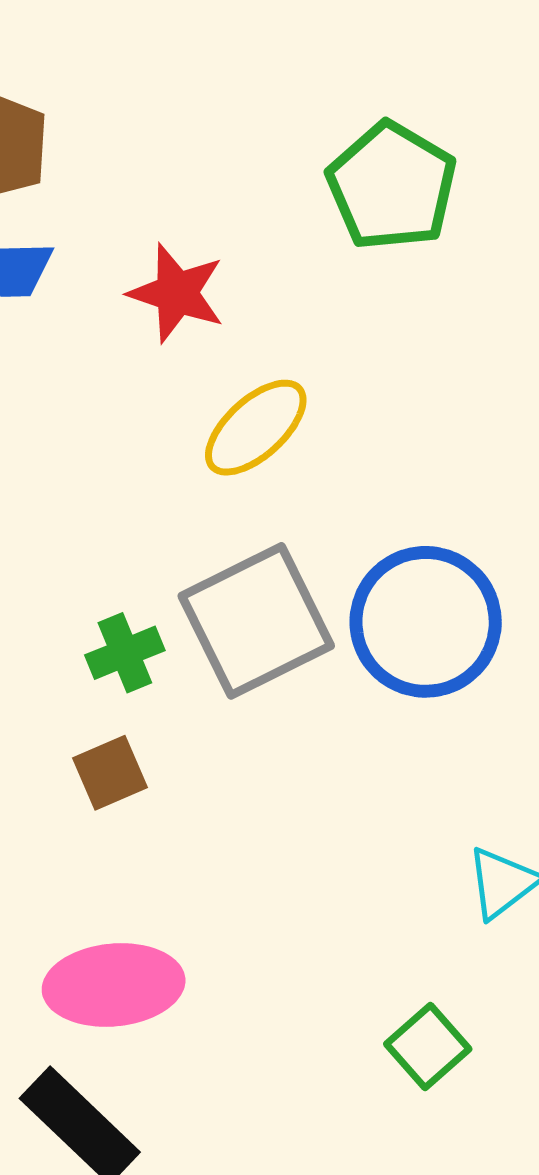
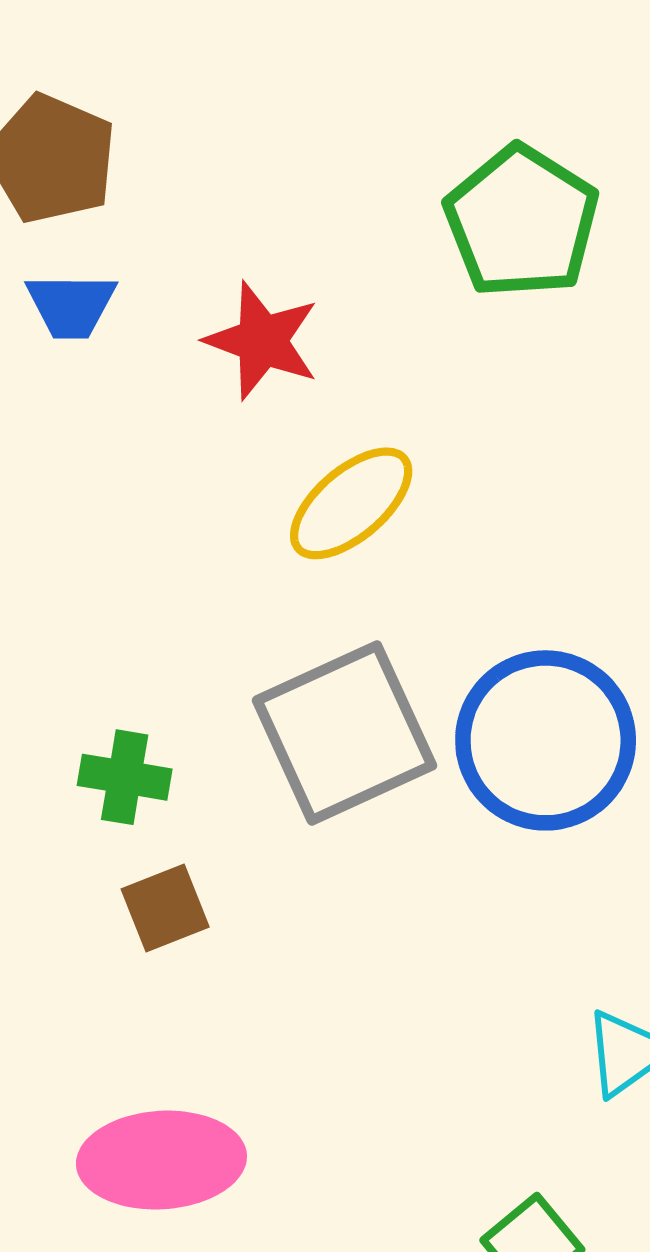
green cross: (125, 653) -> (125, 777), moved, turned 30

